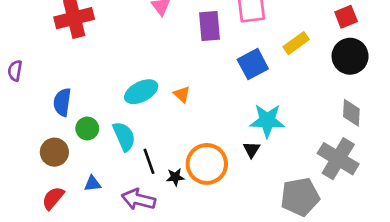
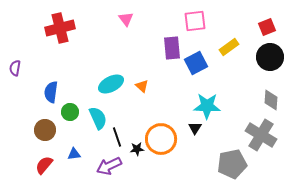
purple rectangle: (209, 26) -> (172, 48), moved
purple arrow: (138, 199) -> (109, 166), turned -40

